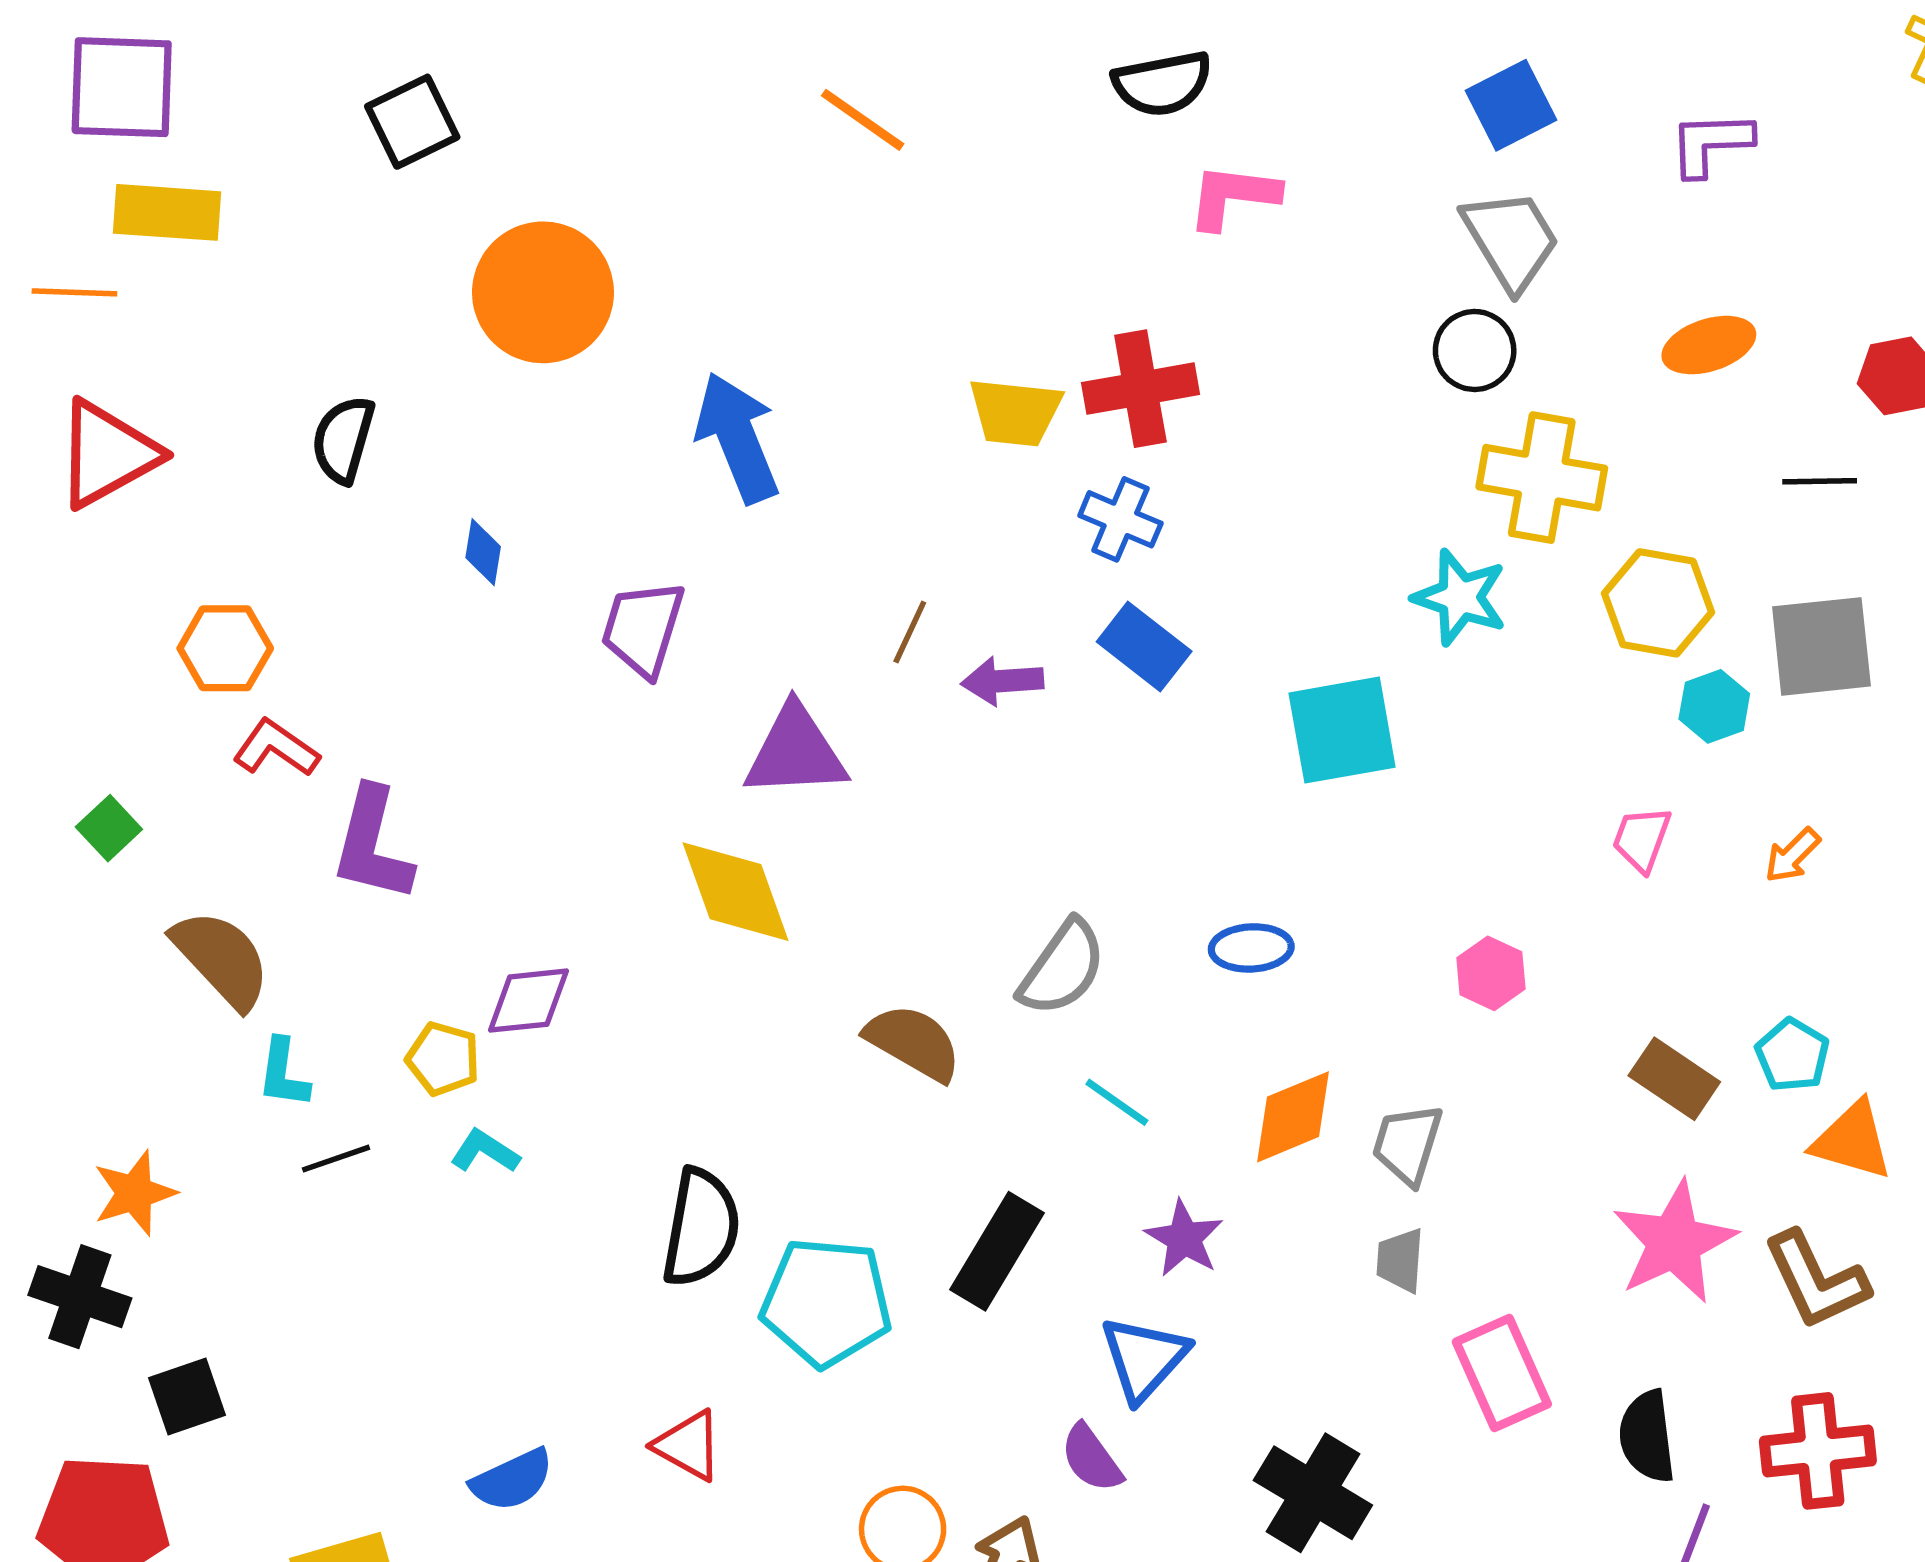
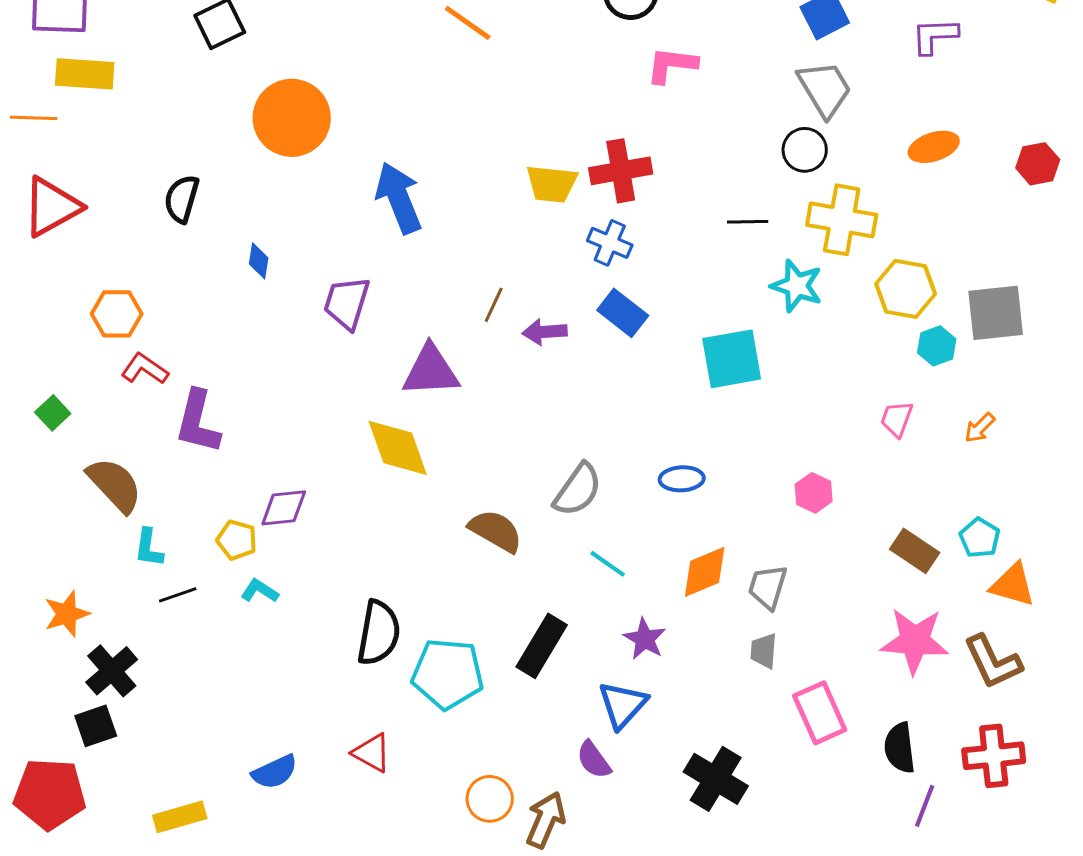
black line: (1820, 481) -> (748, 222), moved
pink star: (1674, 1242) -> (915, 641), turned 30
black cross: (80, 1297) -> (112, 671), moved, turned 30

